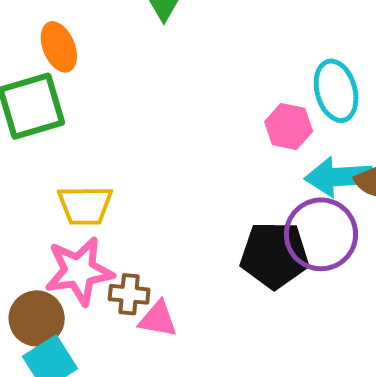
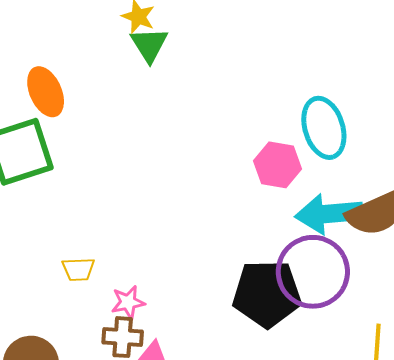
yellow trapezoid: (85, 205) -> (78, 269), moved, size x0.6
pink star: (79, 271) -> (128, 302), moved, size x0.5

